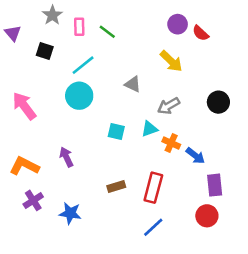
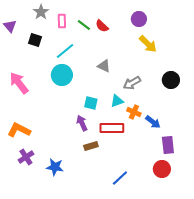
red semicircle: (201, 33) -> (102, 26), moved
yellow arrow: (171, 61) -> (148, 44), moved
purple arrow: (66, 157) -> (82, 123), moved
red rectangle: (153, 188) -> (112, 128), moved, turned 75

